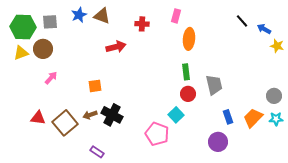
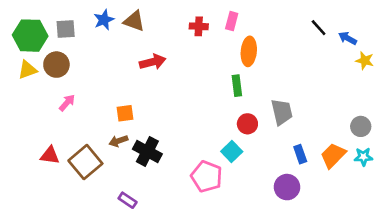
red cross: (142, 24) -> (199, 26), moved
green rectangle: (186, 72) -> (237, 86), moved
brown arrow: (90, 115) -> (118, 141), moved

